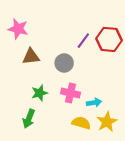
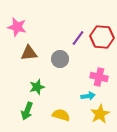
pink cross: (71, 93) -> (99, 77), moved
yellow semicircle: (81, 123) -> (61, 115), moved

